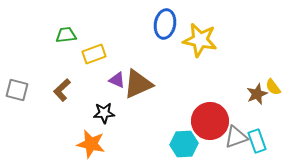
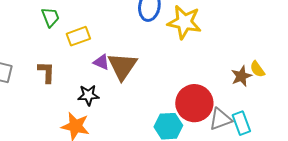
green trapezoid: (66, 35) -> (50, 17), turned 75
brown triangle: (138, 84) -> (122, 66), turned -32
brown L-shape: (62, 90) -> (46, 72), turned 135

